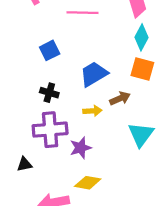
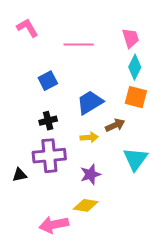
black cross: (49, 93) -> (48, 121), turned -30
purple star: (81, 148) -> (90, 174), moved
black triangle: (24, 164) -> (19, 175), moved

